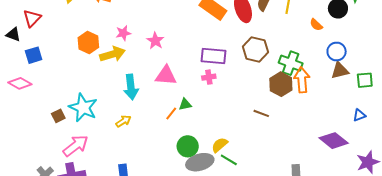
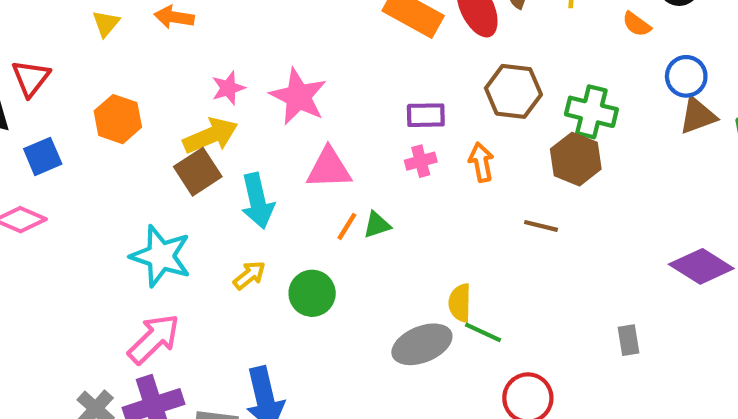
pink star: (155, 41) -> (298, 97), size x1.5
orange hexagon: (88, 43) -> (118, 119), moved
purple rectangle: (214, 56) -> (426, 115), size x0.7
orange arrow: (302, 80) -> (481, 162), moved, size x0.7
orange line: (171, 114) -> (347, 226), moved
brown square: (58, 116) -> (198, 172), moved, size x1.5
yellow semicircle: (220, 145) -> (460, 303), turned -42
green circle: (188, 146) -> (312, 293), moved

